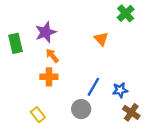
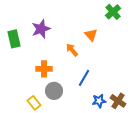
orange arrow: (52, 56) -> (72, 50), moved
blue star: (120, 90) -> (99, 101), moved
gray circle: (81, 109) -> (54, 91), moved

